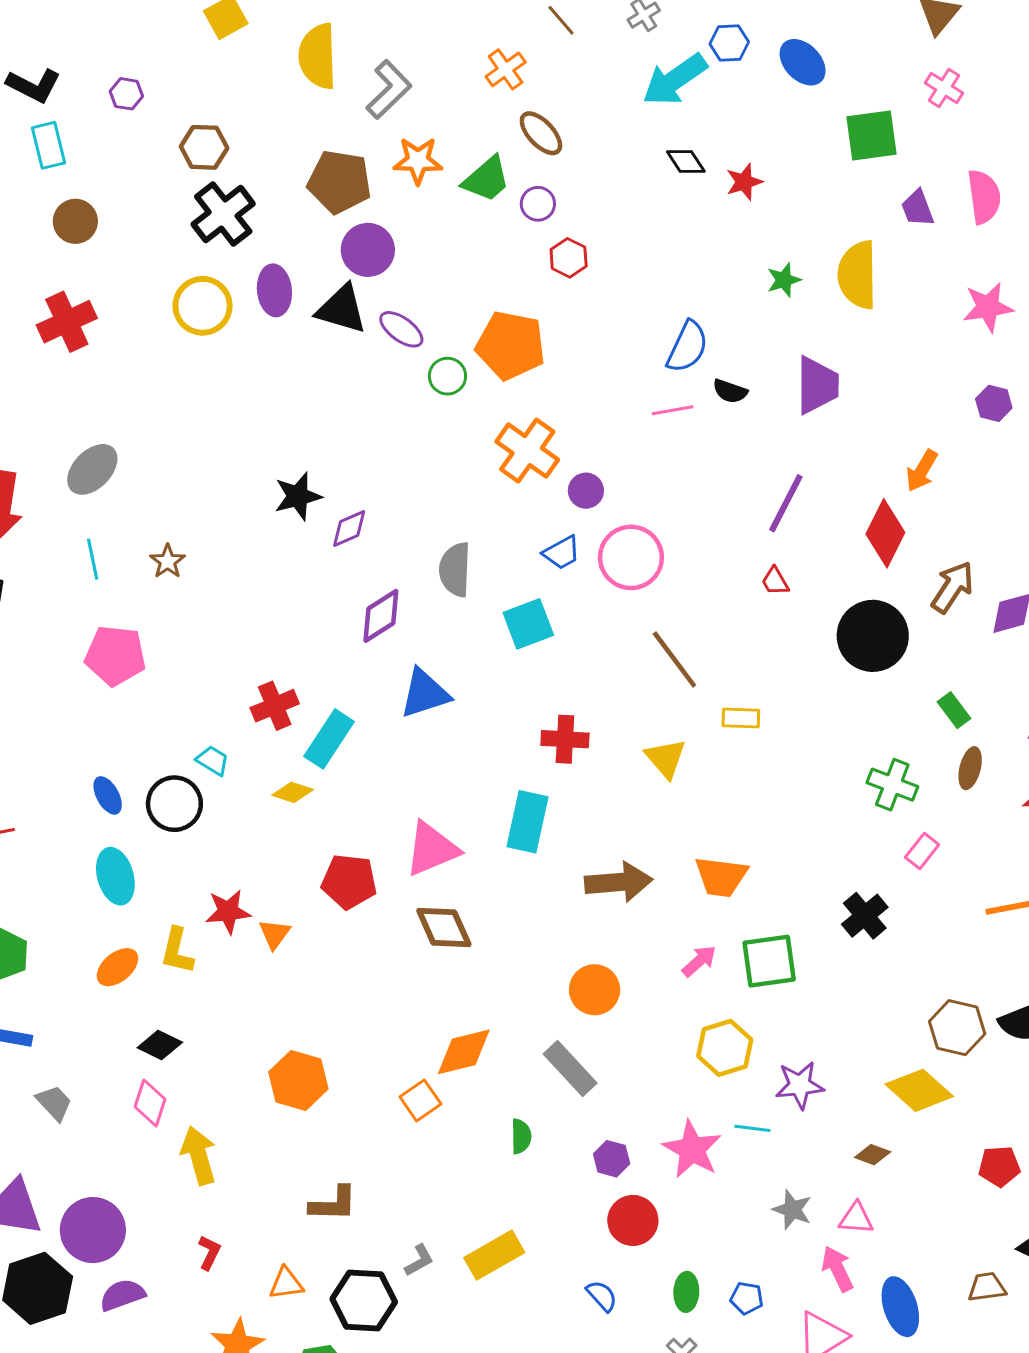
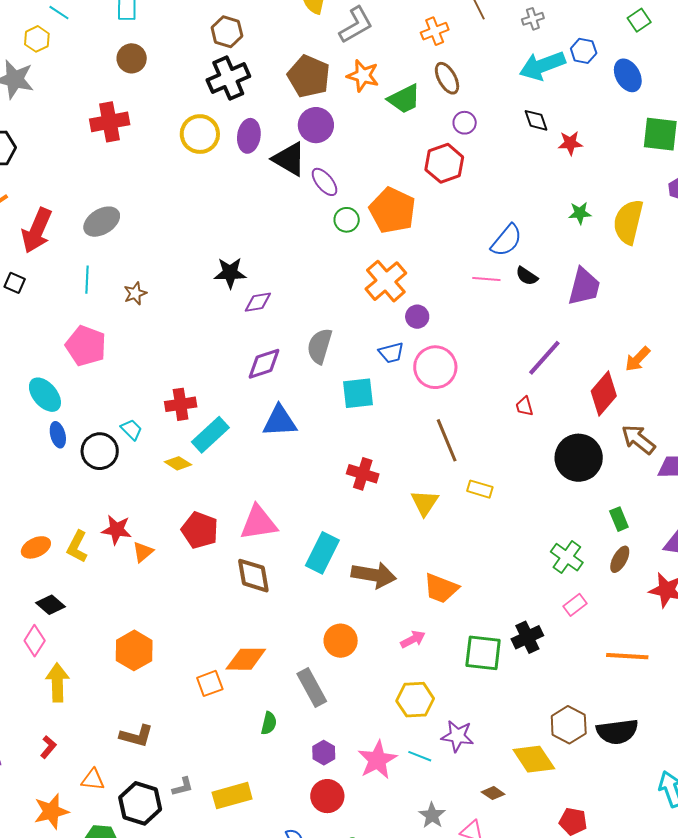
purple circle: (538, 204) -> (465, 123), moved
red hexagon: (569, 258) -> (444, 163), size x1.5
brown arrow: (953, 587) -> (638, 439), turned -99
cyan rectangle: (527, 822) -> (322, 553), moved
cyan ellipse: (115, 876) -> (45, 395), moved, turned -39
green square: (769, 961) -> (483, 653), moved

